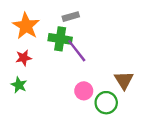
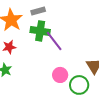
gray rectangle: (71, 17) -> (38, 11), moved

